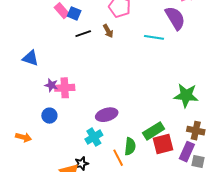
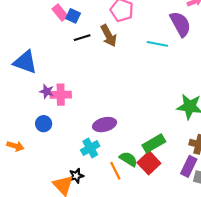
brown arrow: (108, 31) -> (109, 36), size x1.5
blue triangle: (30, 58) -> (25, 62), size x1.4
red square: (163, 144) -> (149, 163), moved, turned -30
green semicircle: (130, 146) -> (128, 159), turned -66

